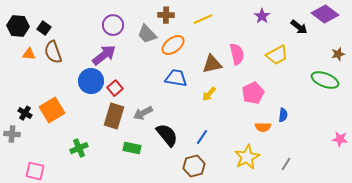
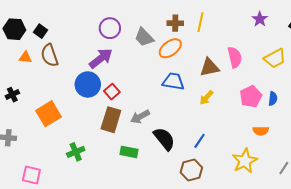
brown cross: (166, 15) -> (175, 23), moved
yellow line: (203, 19) -> (200, 22), turned -54
black cross: (25, 113) -> (12, 95), moved, turned 32
blue semicircle: (283, 115) -> (273, 99), moved

